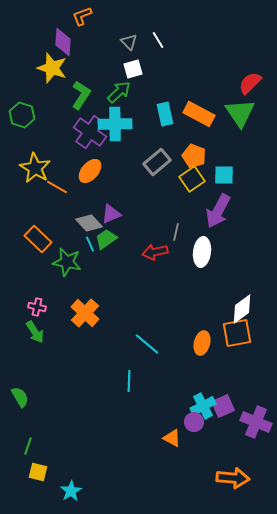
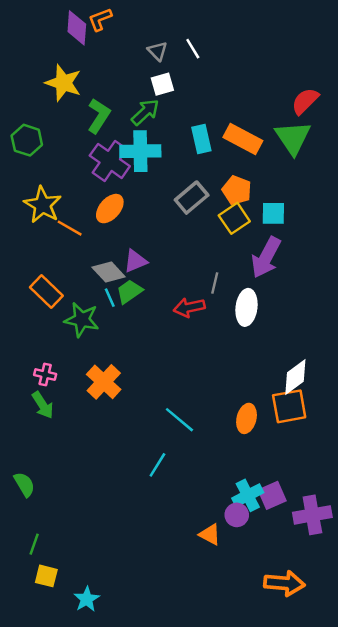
purple diamond: (63, 42) -> (77, 28), moved
cyan line: (129, 381) -> (157, 465), turned 30
purple cross: (256, 422) -> (312, 515), turned -32

